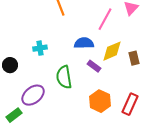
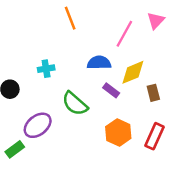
brown rectangle: (134, 58) -> (153, 93), moved
green semicircle: (64, 77) -> (75, 104), turned -40

